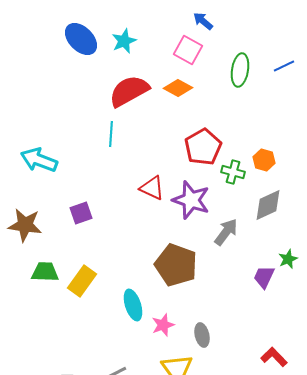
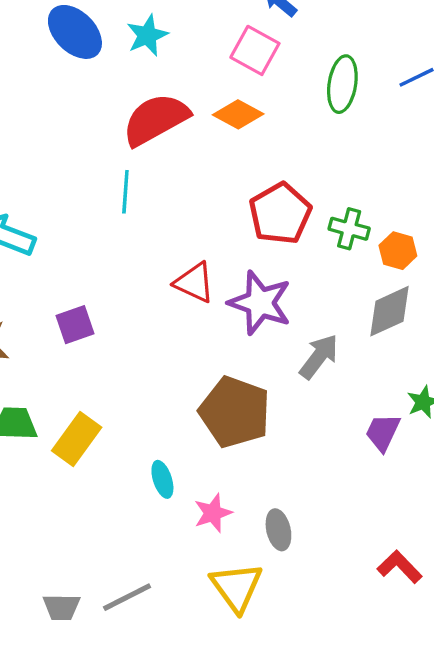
orange hexagon: (264, 160) -> (398, 251), moved
green cross: (233, 172) -> (349, 229), moved
cyan ellipse: (133, 305) -> (162, 479), size x0.7

